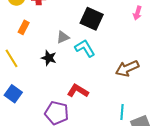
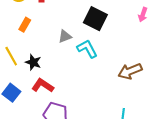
black star: (49, 58) -> (33, 62), moved
red L-shape: (78, 91) -> (43, 85), moved

